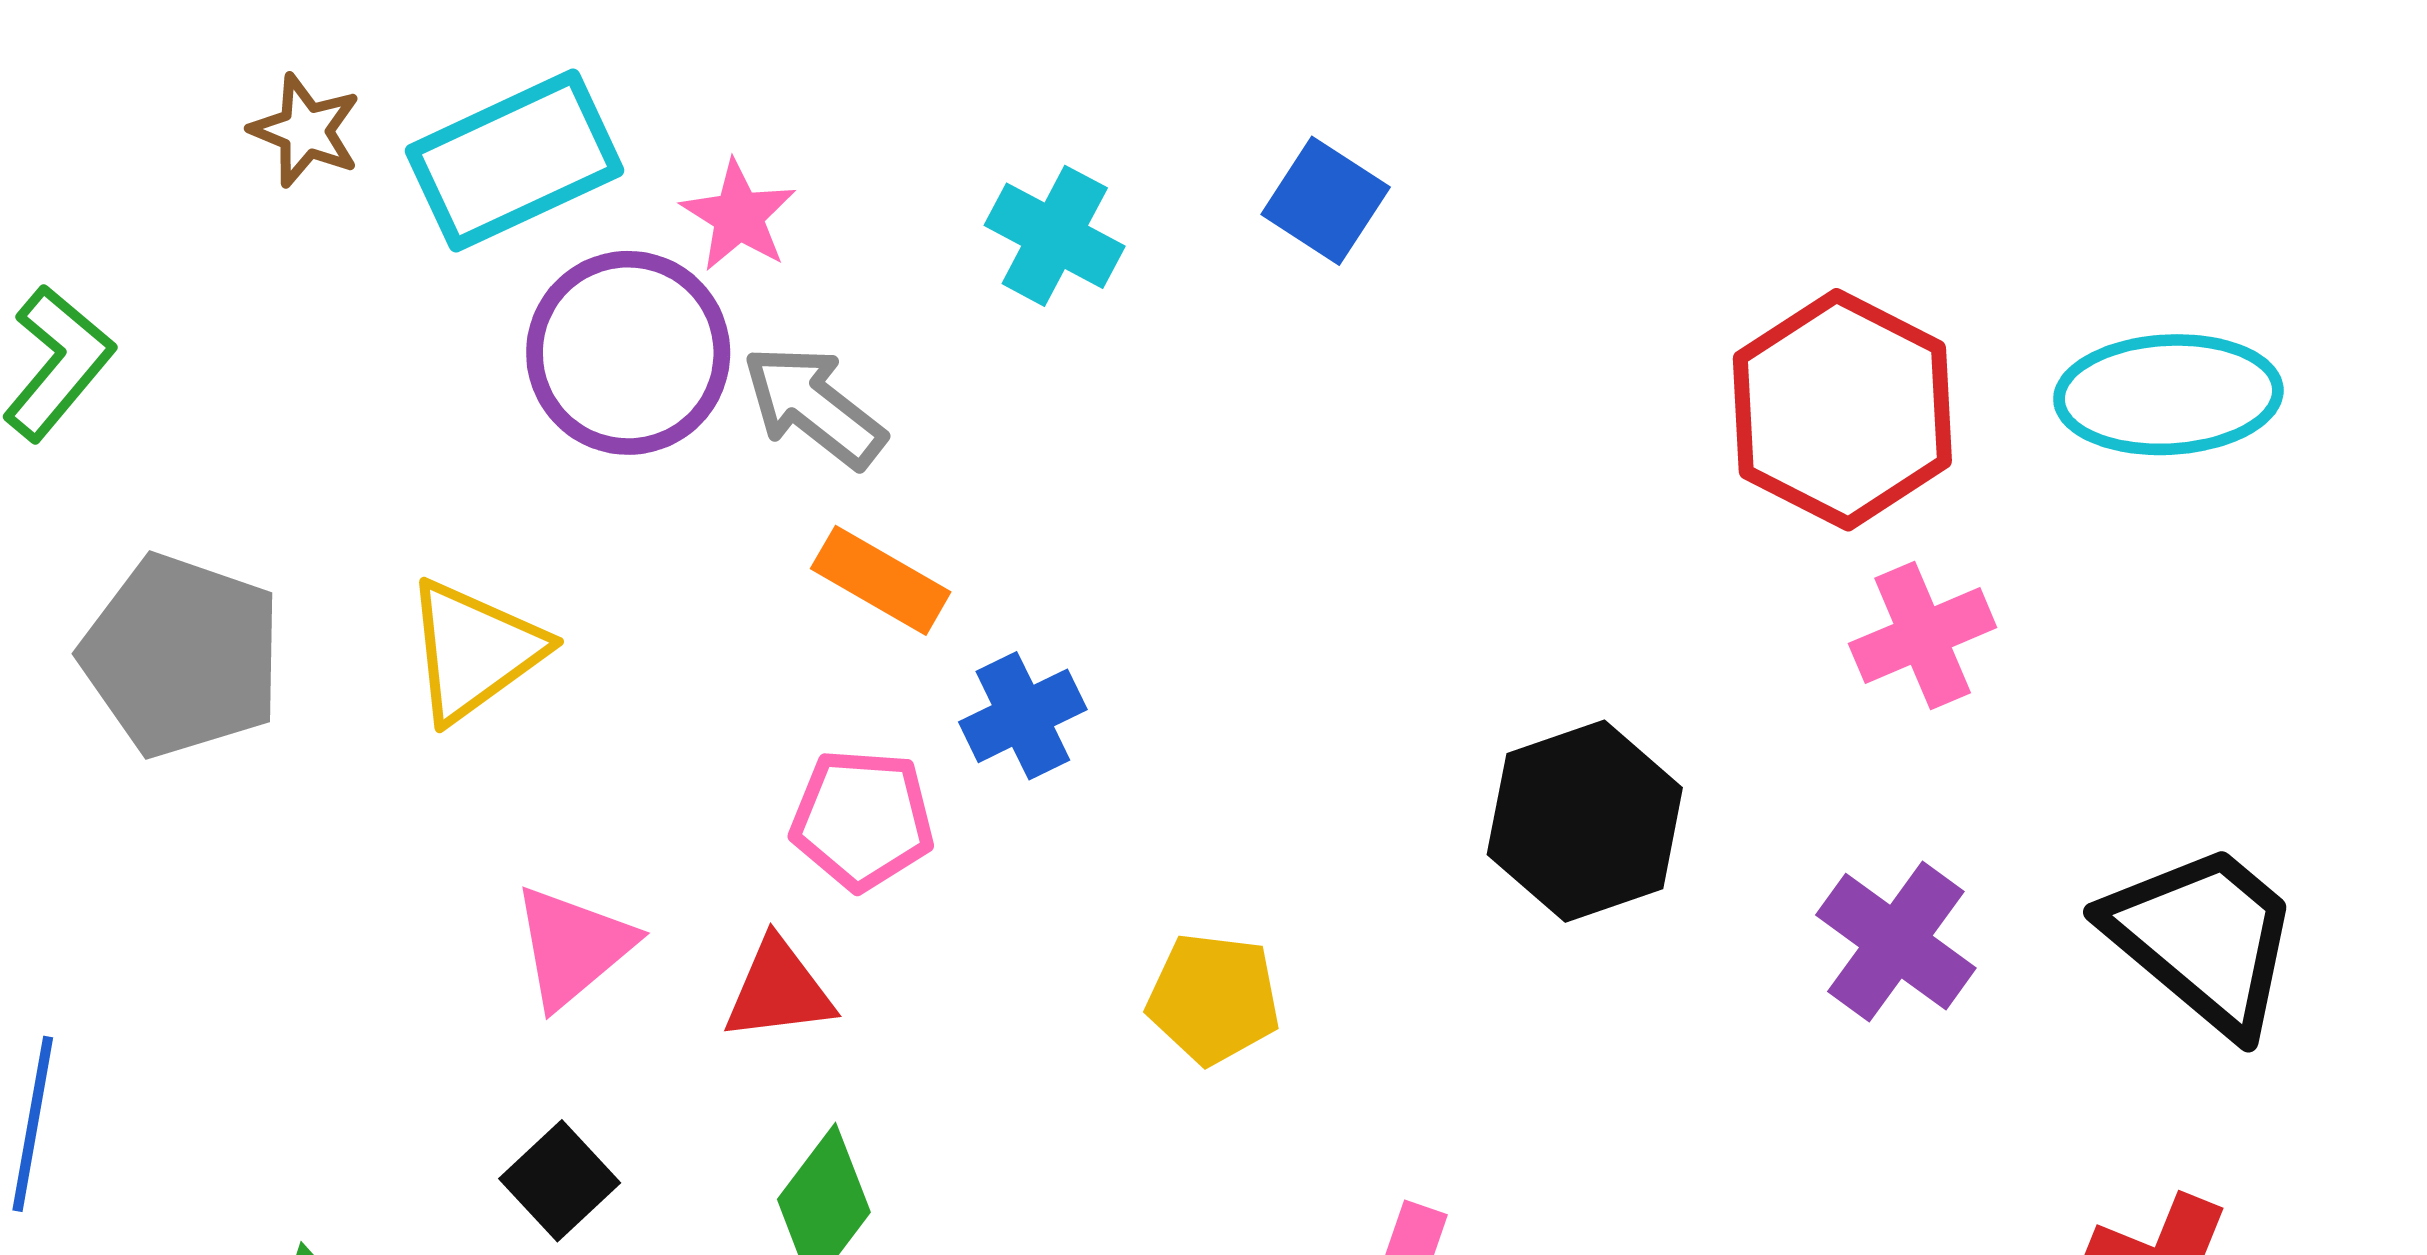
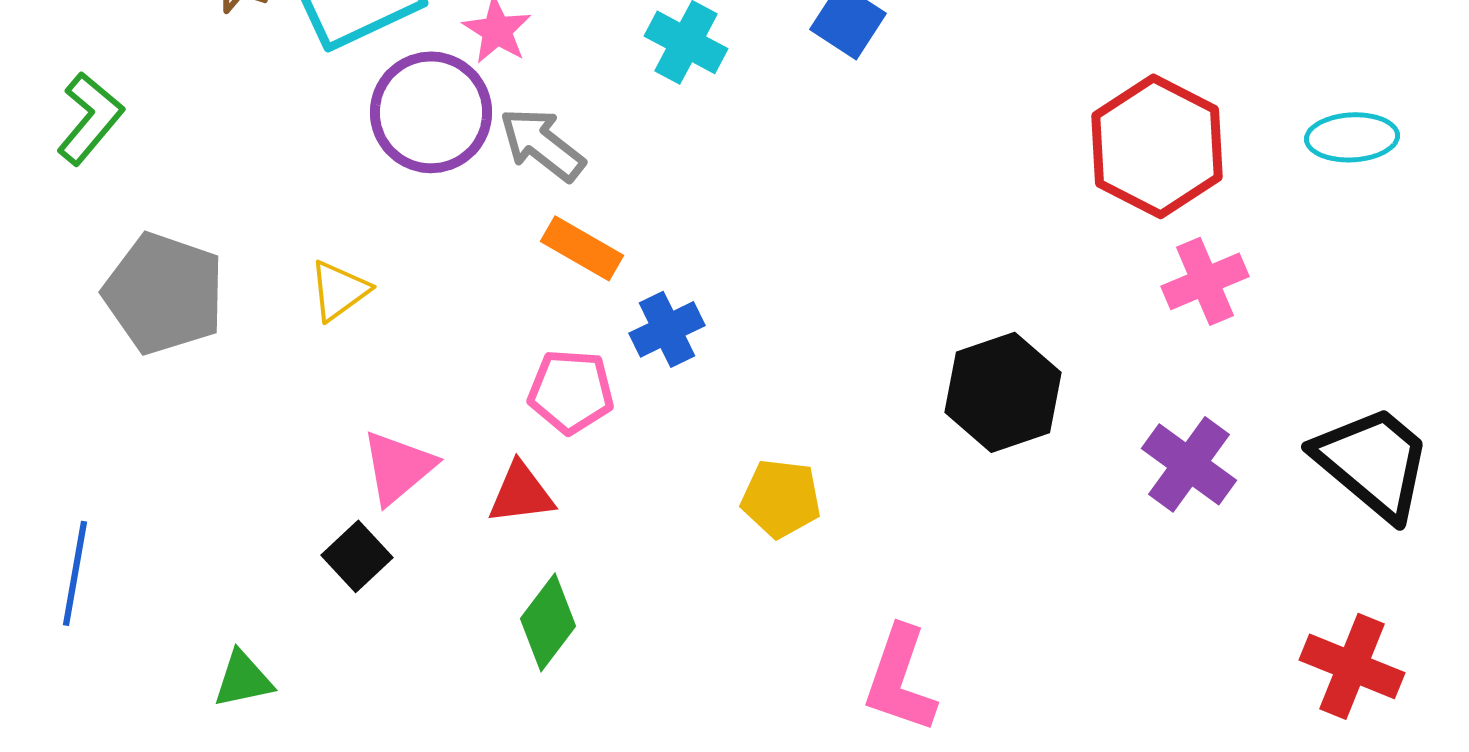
cyan ellipse: (2168, 395) -> (1352, 137), size x0.7
yellow triangle: (474, 651) -> (339, 290), size x0.7
black square: (560, 1181) -> (357, 556), moved

